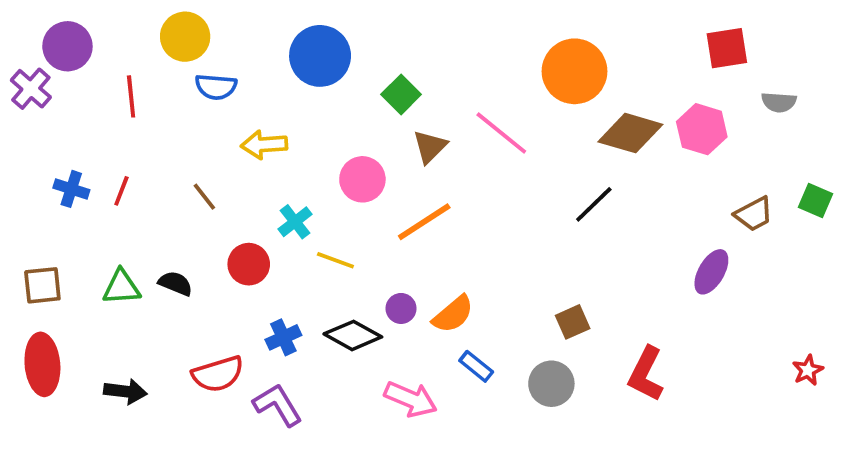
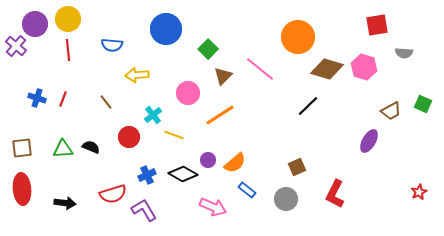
yellow circle: (185, 37) -> (68, 19), moved

